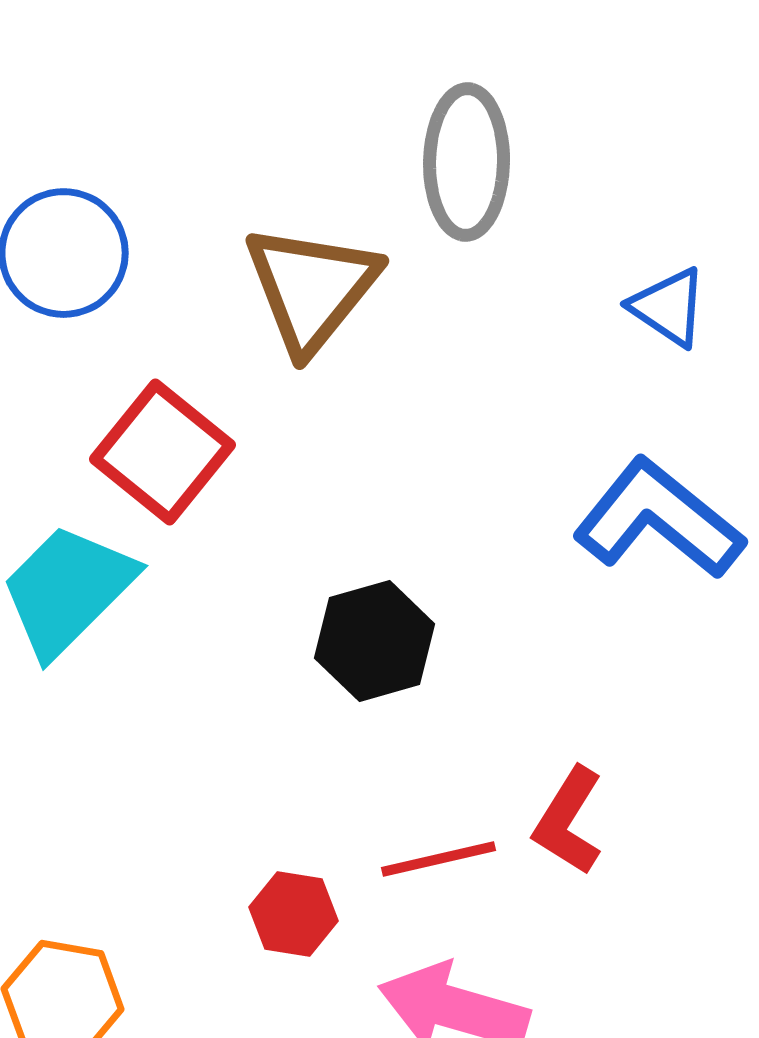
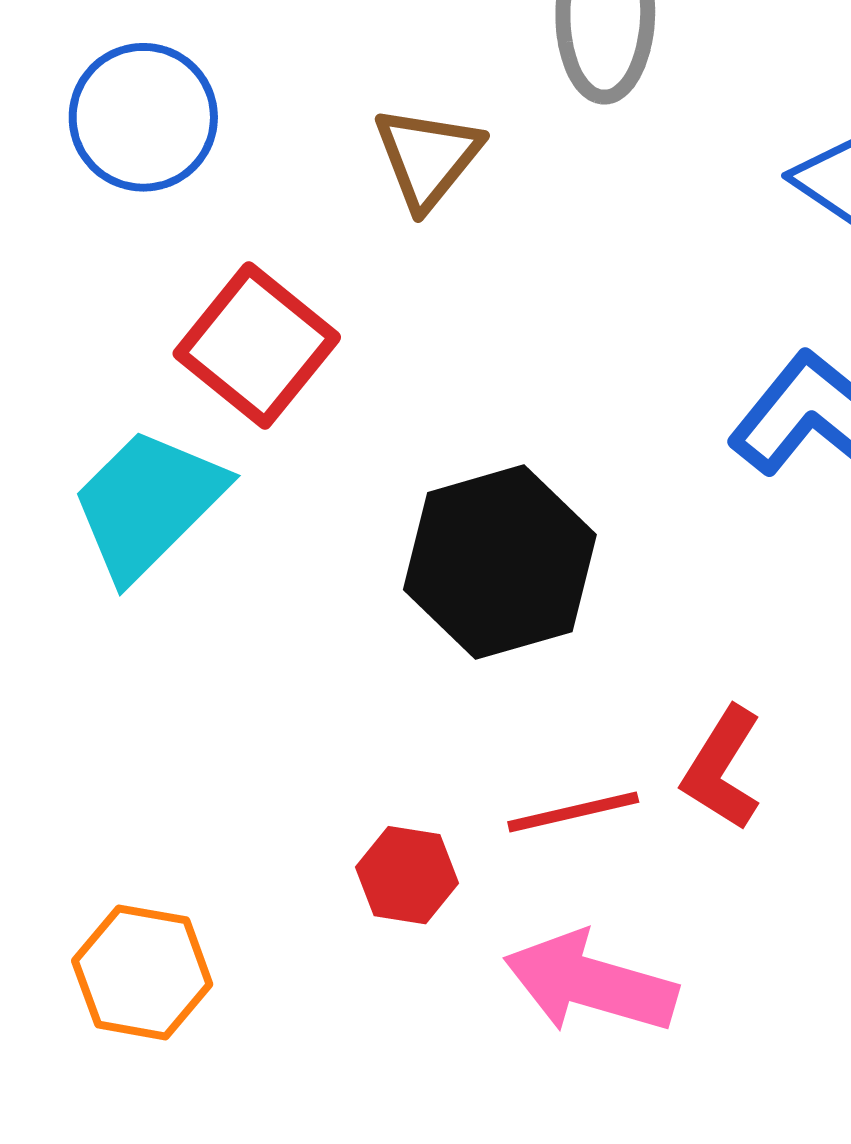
brown triangle: (312, 288) -> (428, 157), size x0.7
black hexagon: (375, 641) -> (500, 562), size x1.4

